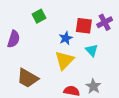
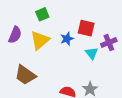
purple cross: (105, 22) -> (109, 42), moved
yellow triangle: (64, 60) -> (40, 40), moved

